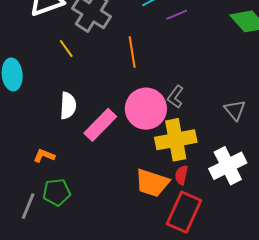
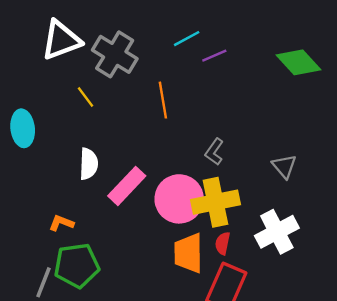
pink circle: (146, 109) -> (179, 199), moved
orange trapezoid: (152, 183) -> (188, 253), turned 72
green pentagon: (57, 192) -> (77, 266), size x1.4

